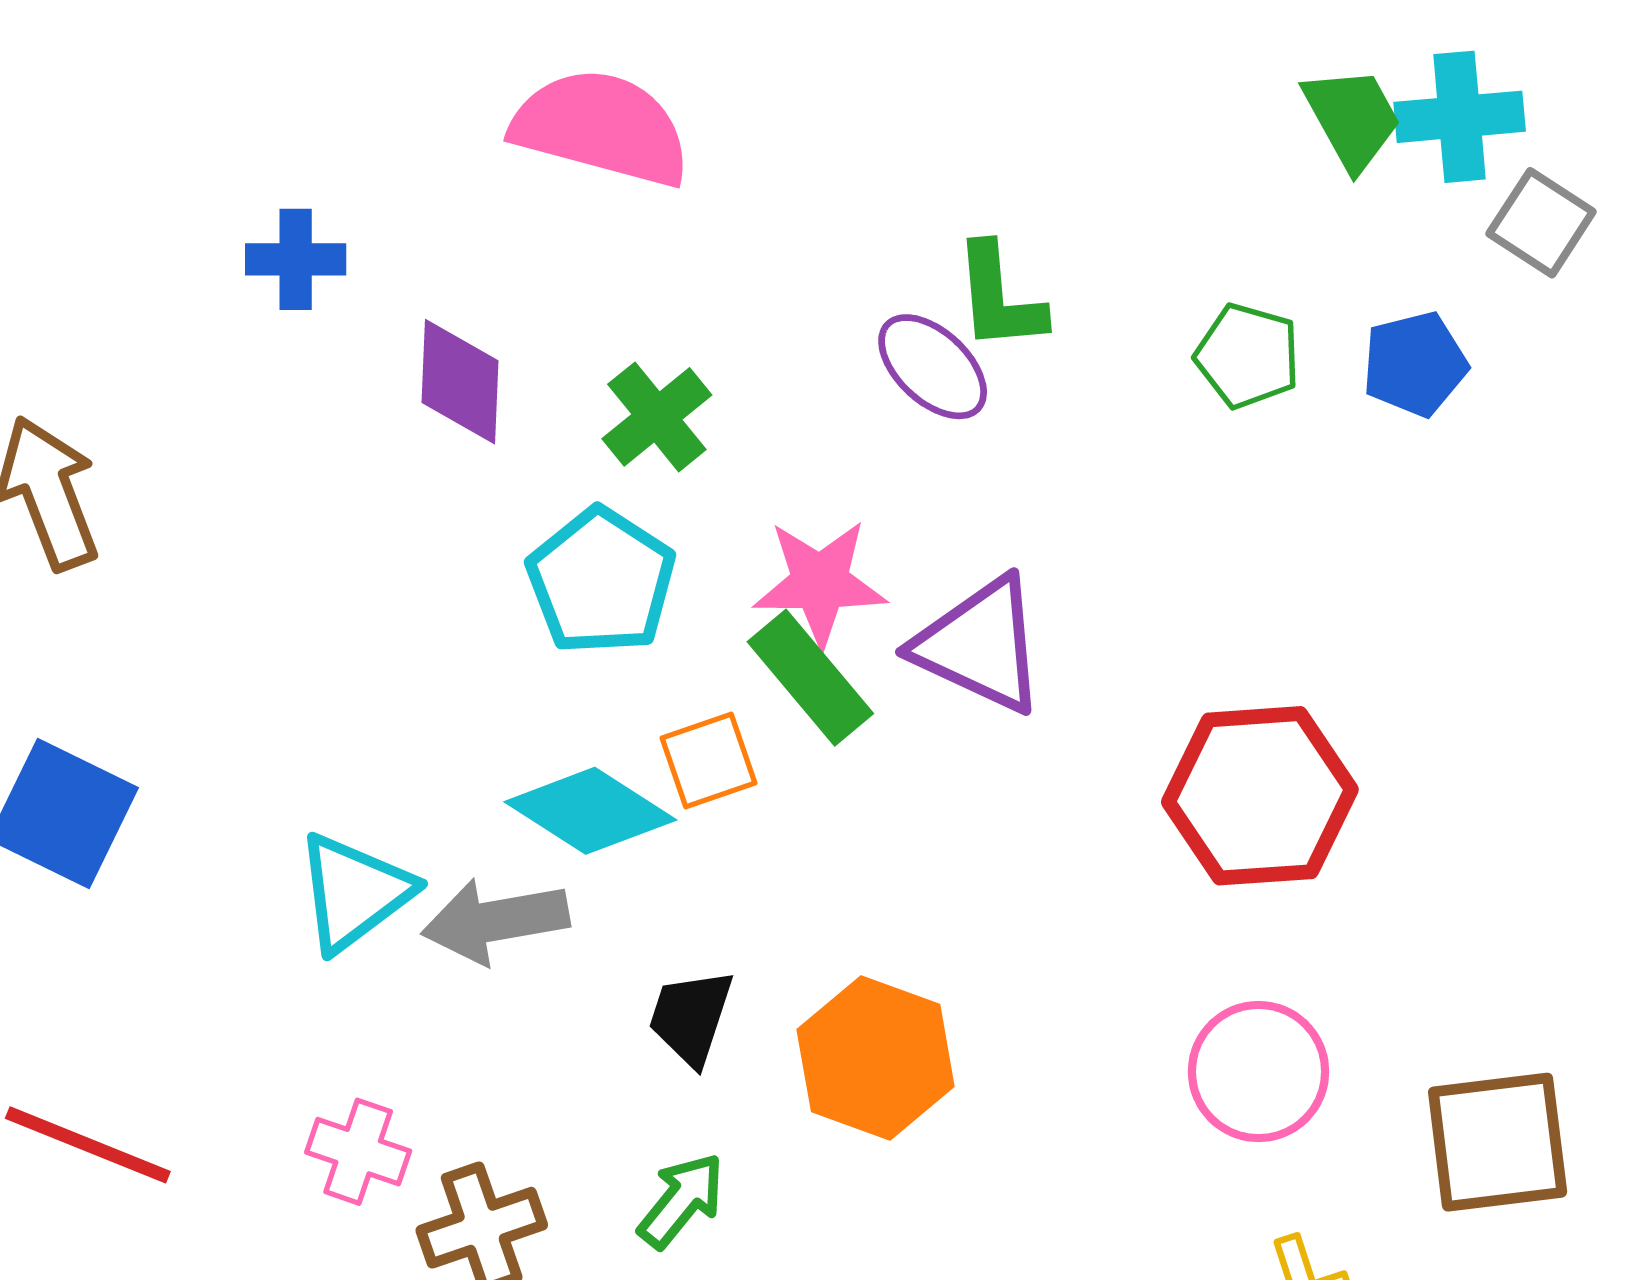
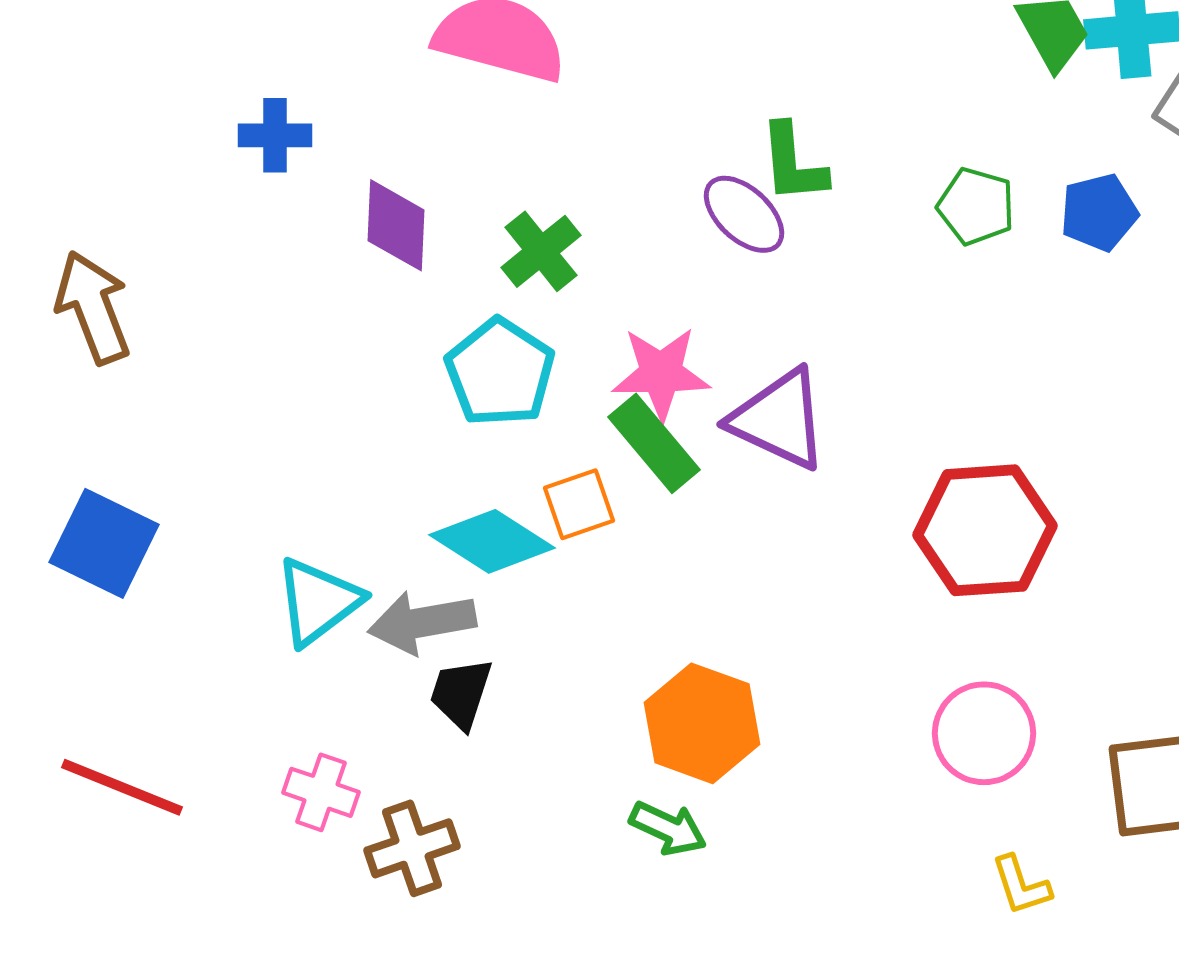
black trapezoid: (691, 1017) -> (461, 693), moved
green arrow: (681, 1201) -> (668, 828), moved, turned 76

